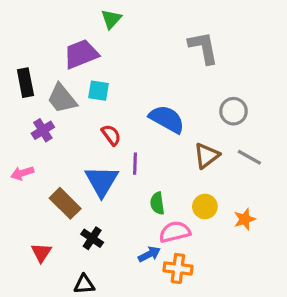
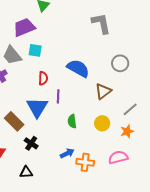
red semicircle: (111, 135) -> (43, 78), turned 40
gray line: (249, 157) -> (130, 109), moved, turned -70
pink semicircle: (175, 232) -> (118, 157), moved

